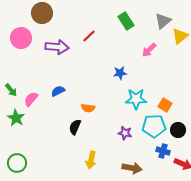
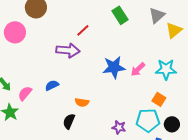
purple arrow: (57, 47) -> (68, 50), moved
pink arrow: (149, 50) -> (138, 69), moved
blue star: (120, 73) -> (114, 67), size x1.6
cyan star: (136, 99) -> (166, 69), moved

